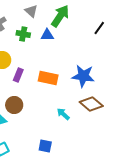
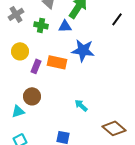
blue star: (83, 76) -> (83, 50), moved
orange rectangle: (48, 78) -> (57, 62), moved
brown diamond: (91, 104) -> (114, 128), moved

